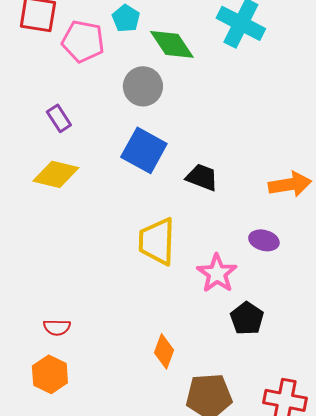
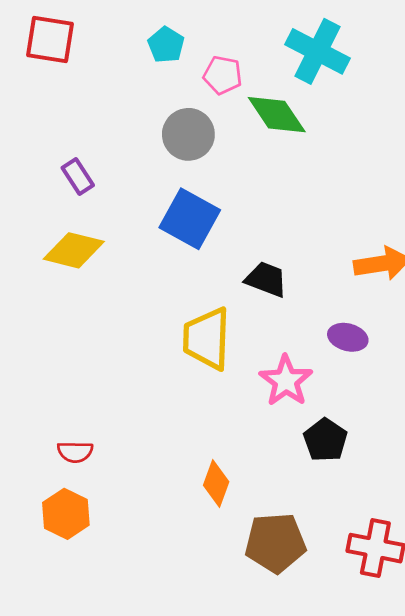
pink pentagon: (83, 41) -> (223, 75), moved, size x0.7
green diamond: (172, 44) -> (277, 115), moved
black trapezoid: (202, 177) -> (266, 279), moved

